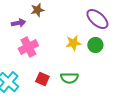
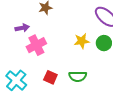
purple arrow: (18, 23) -> (22, 28), moved

